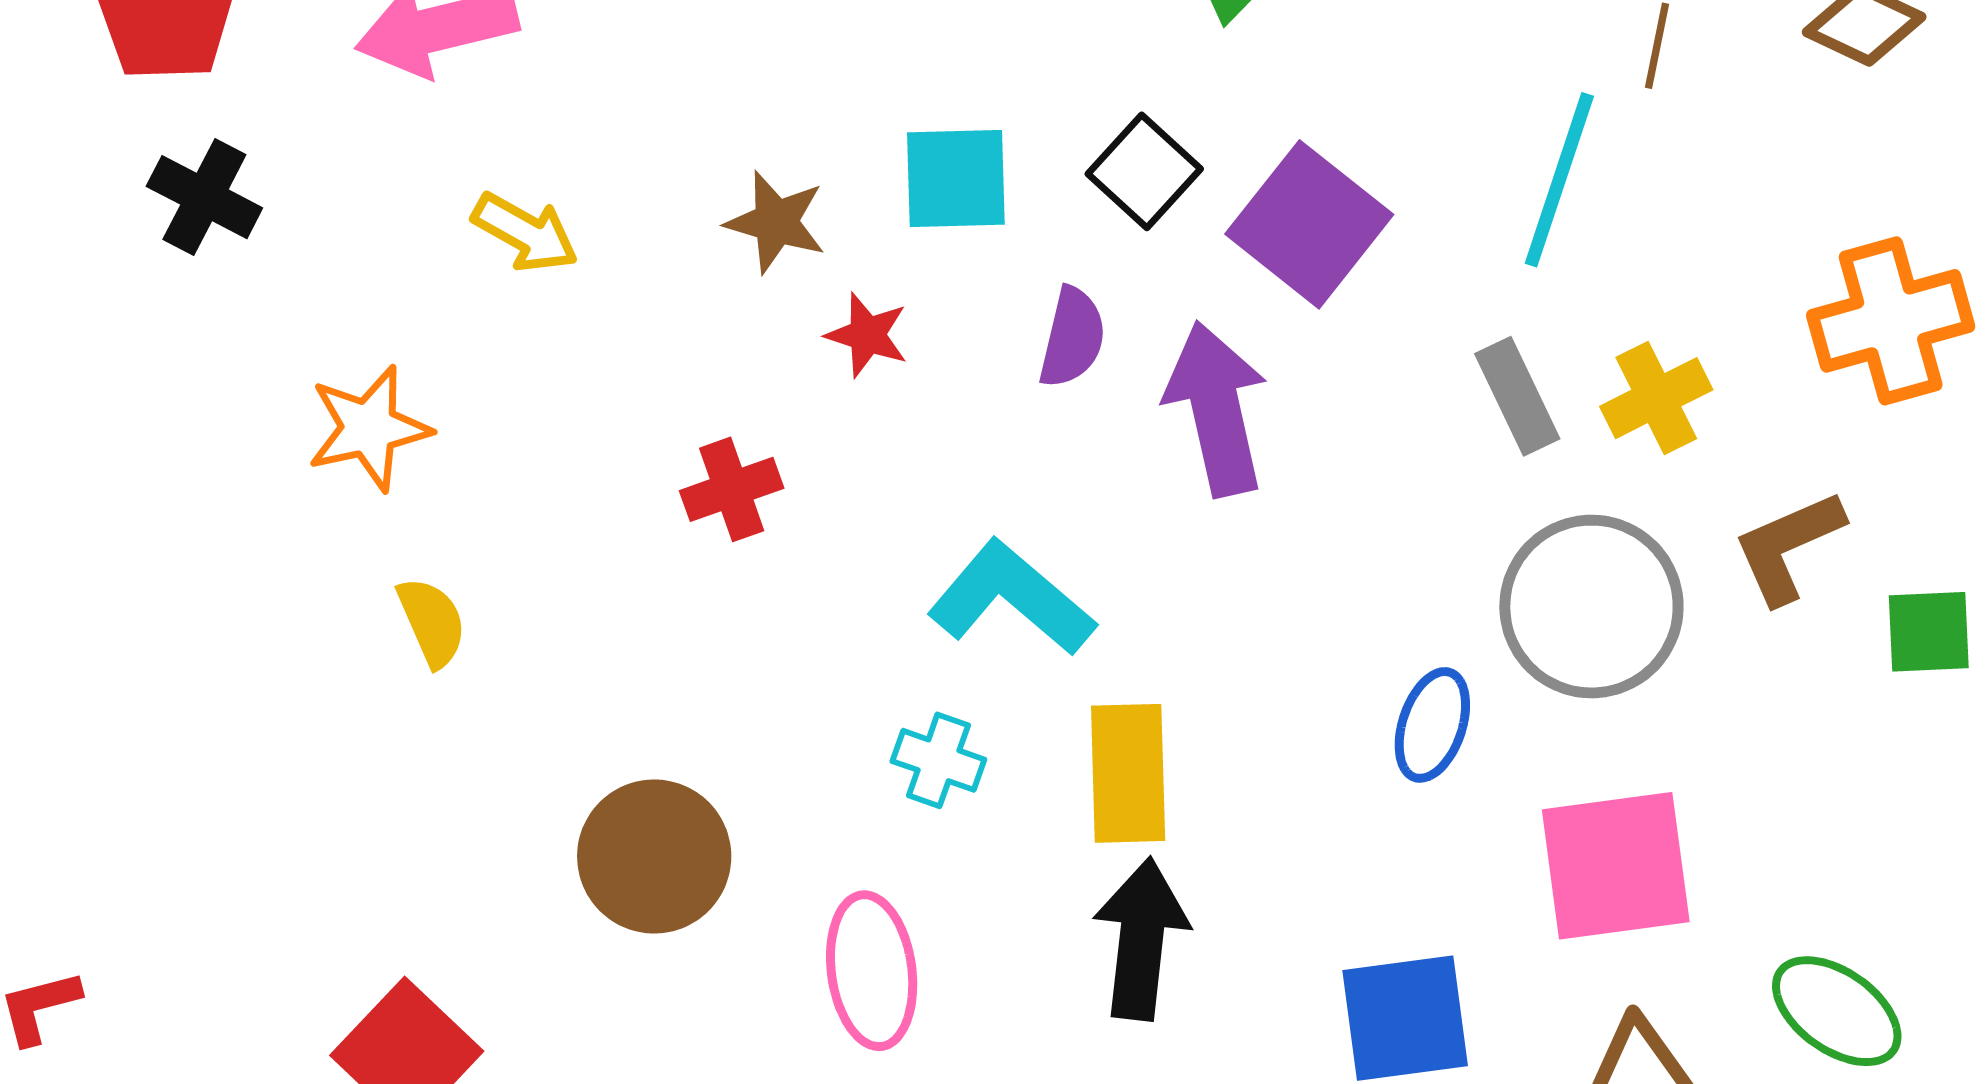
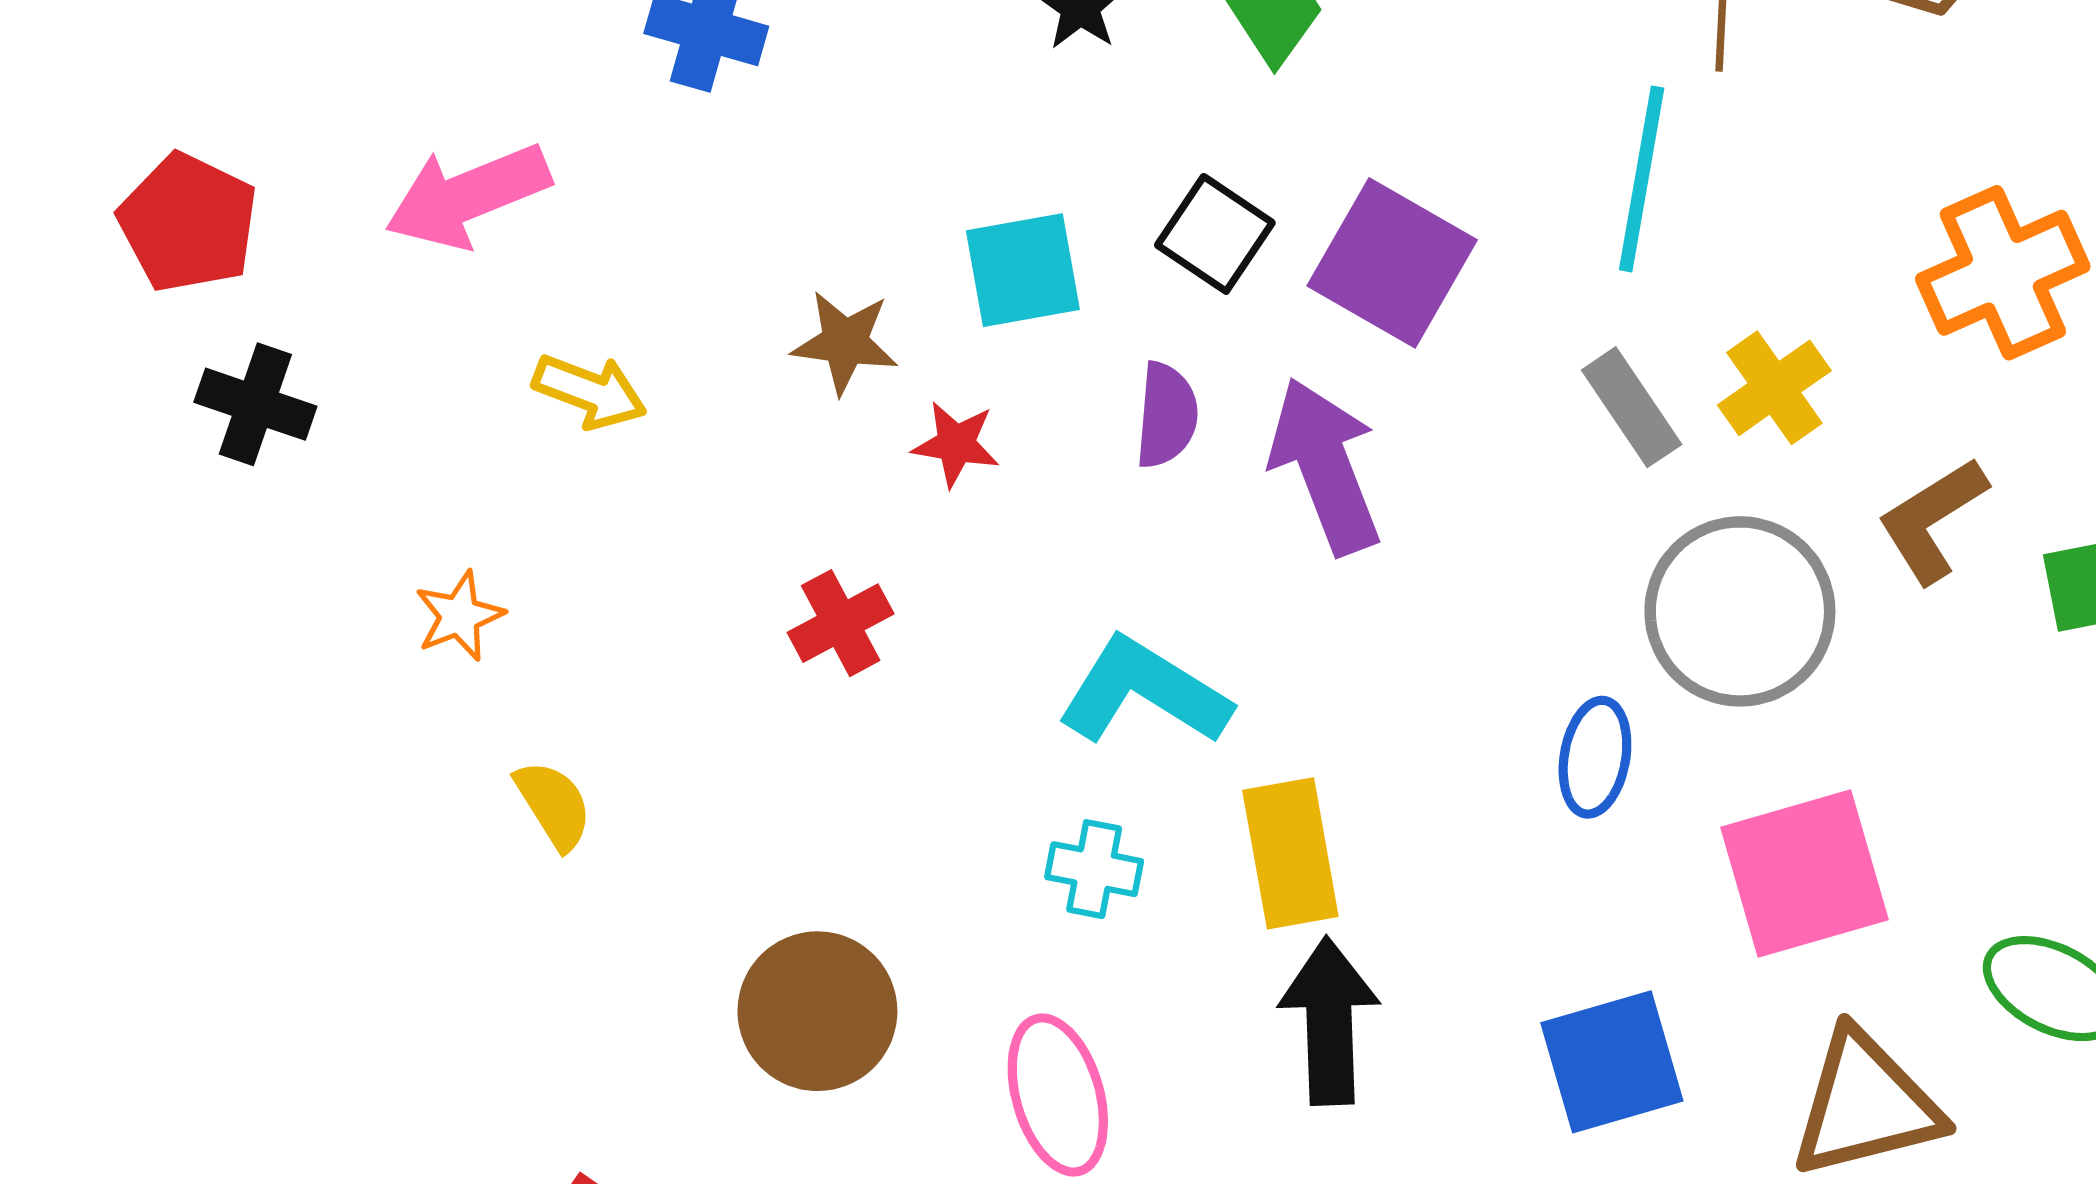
orange star: (369, 428) -> (459, 616), size x0.7

